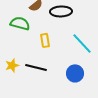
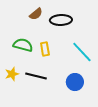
green semicircle: (20, 23) -> (23, 45), moved

